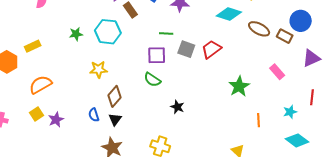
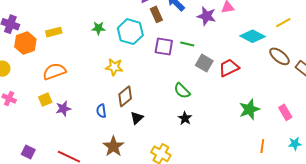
purple square: (157, 55) -> (164, 46), moved
pink rectangle: (277, 72) -> (285, 112), moved
green semicircle: (152, 80) -> (182, 91), moved
black triangle: (115, 119) -> (137, 118), moved

